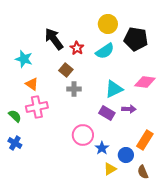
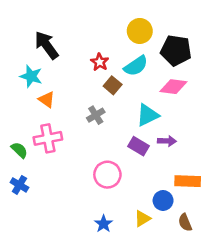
black arrow: (54, 39) -> (47, 45), moved
brown square: (66, 70) -> (113, 85), moved
pink diamond: (145, 82) -> (173, 87), moved
orange triangle: (32, 84) -> (47, 100), moved
gray cross: (74, 89) -> (96, 115), turned -32
orange rectangle: (145, 140) -> (188, 181), turned 60
blue star: (102, 148) -> (104, 224), moved

